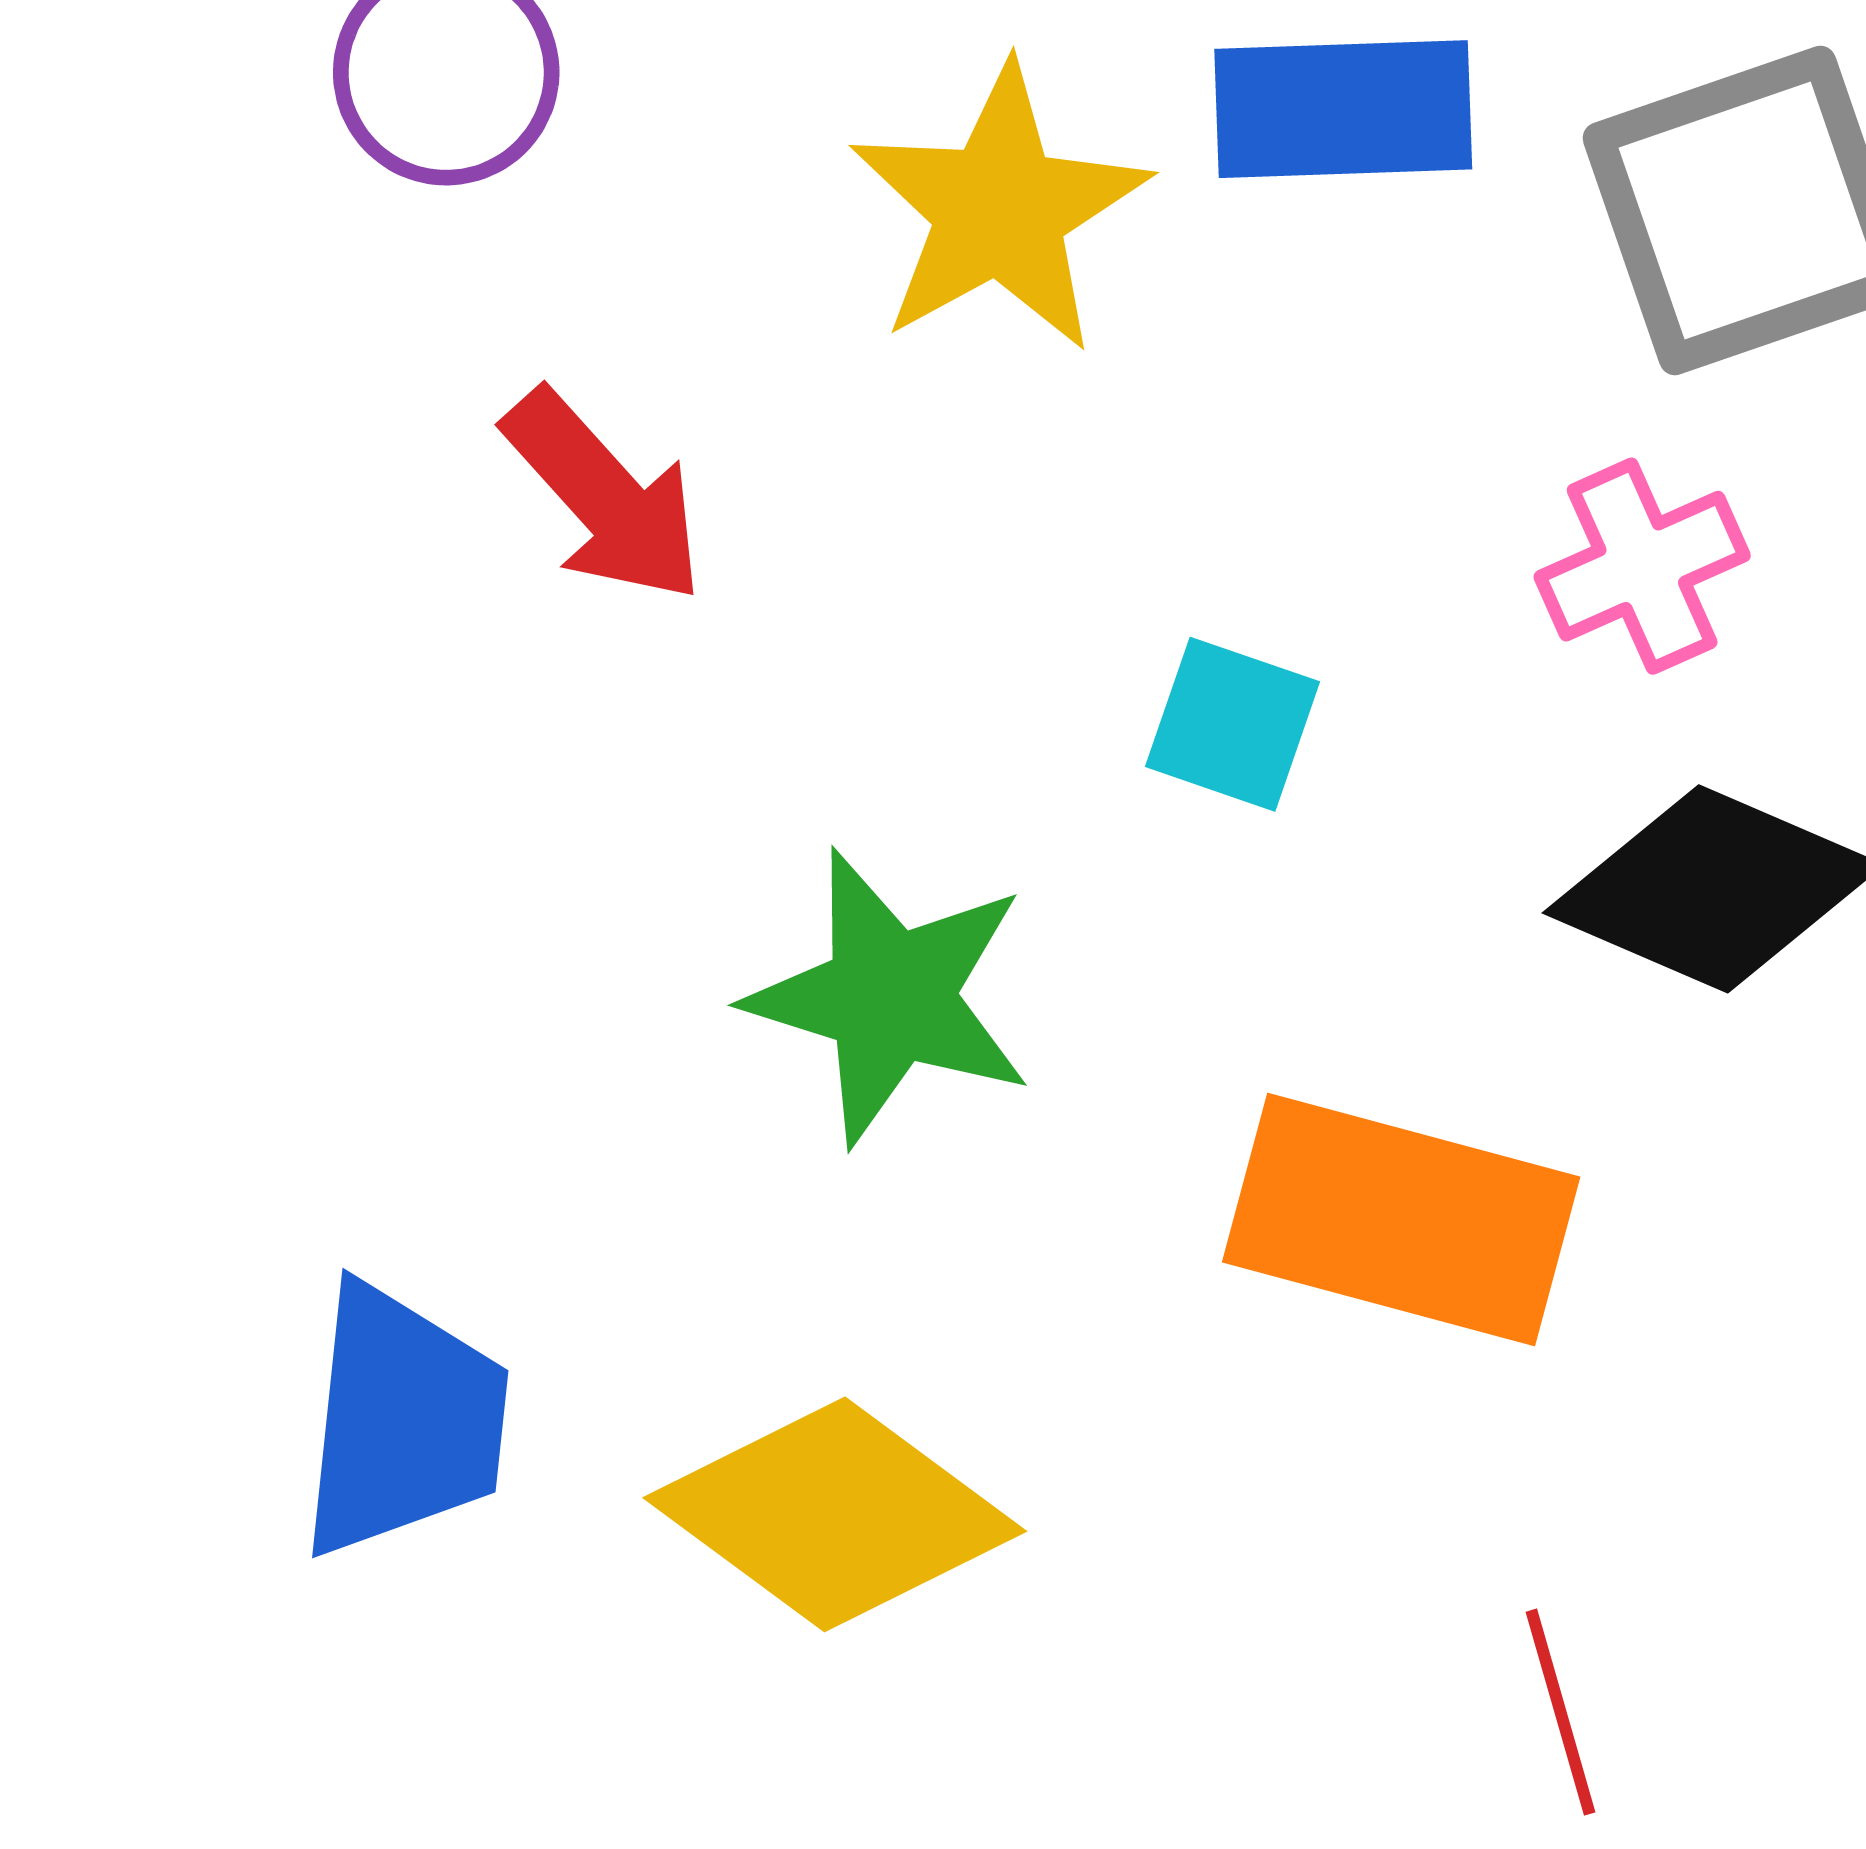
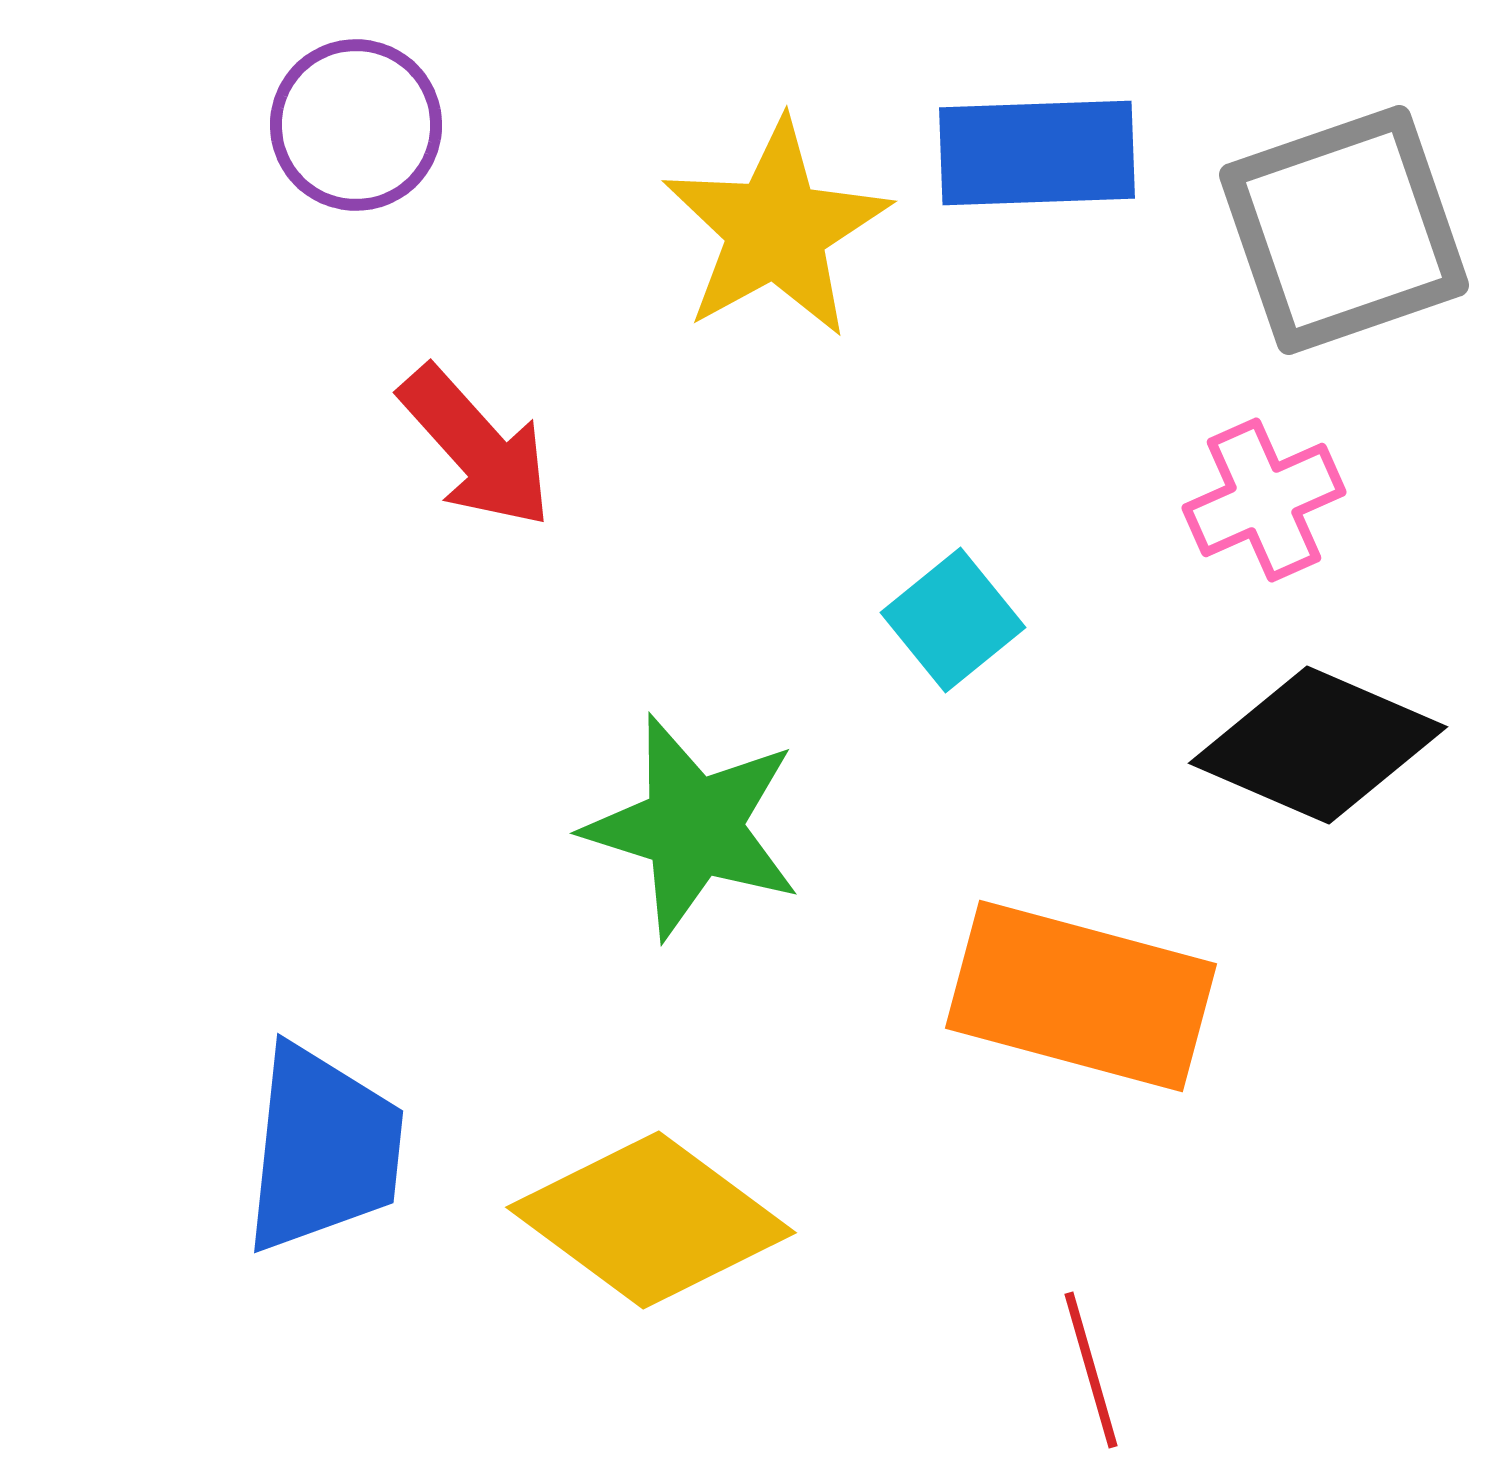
cyan square: (1233, 724) -> (953, 620), turned 32
red line: (1560, 1712) -> (1091, 1370), moved

